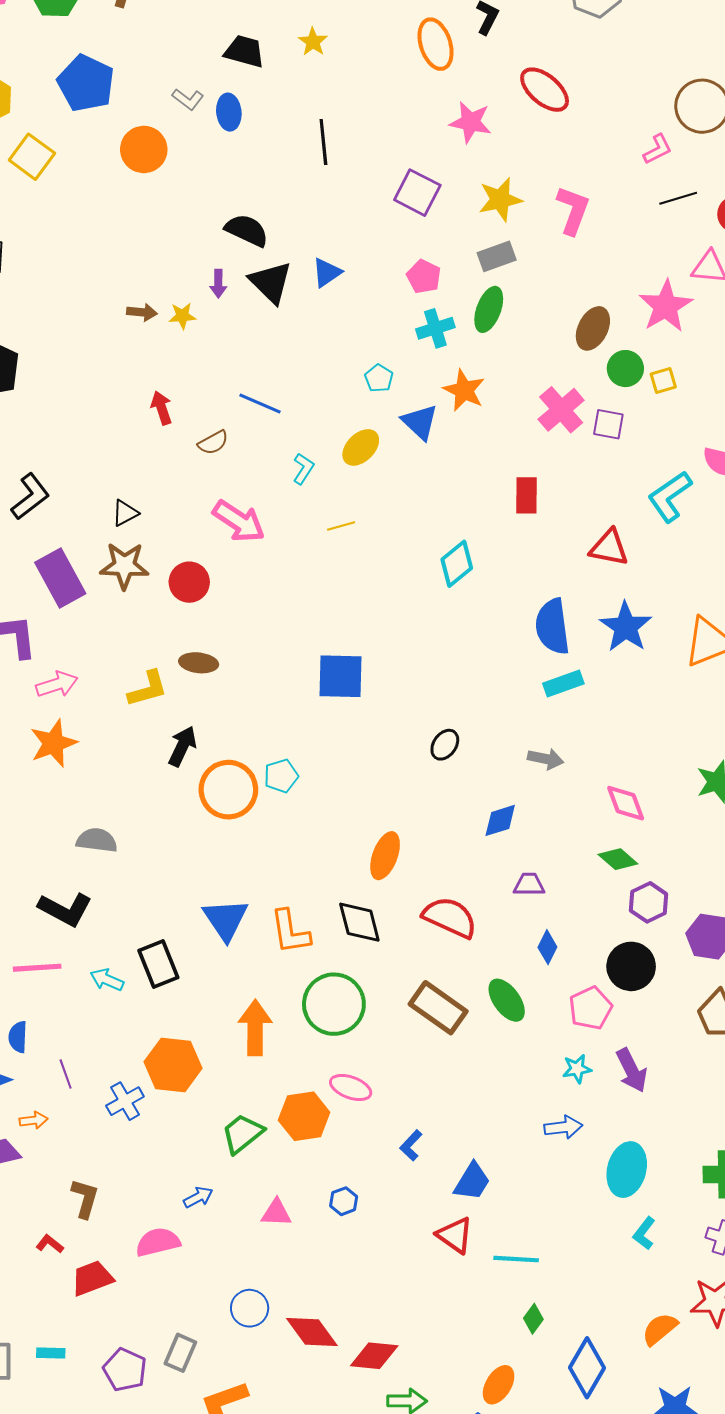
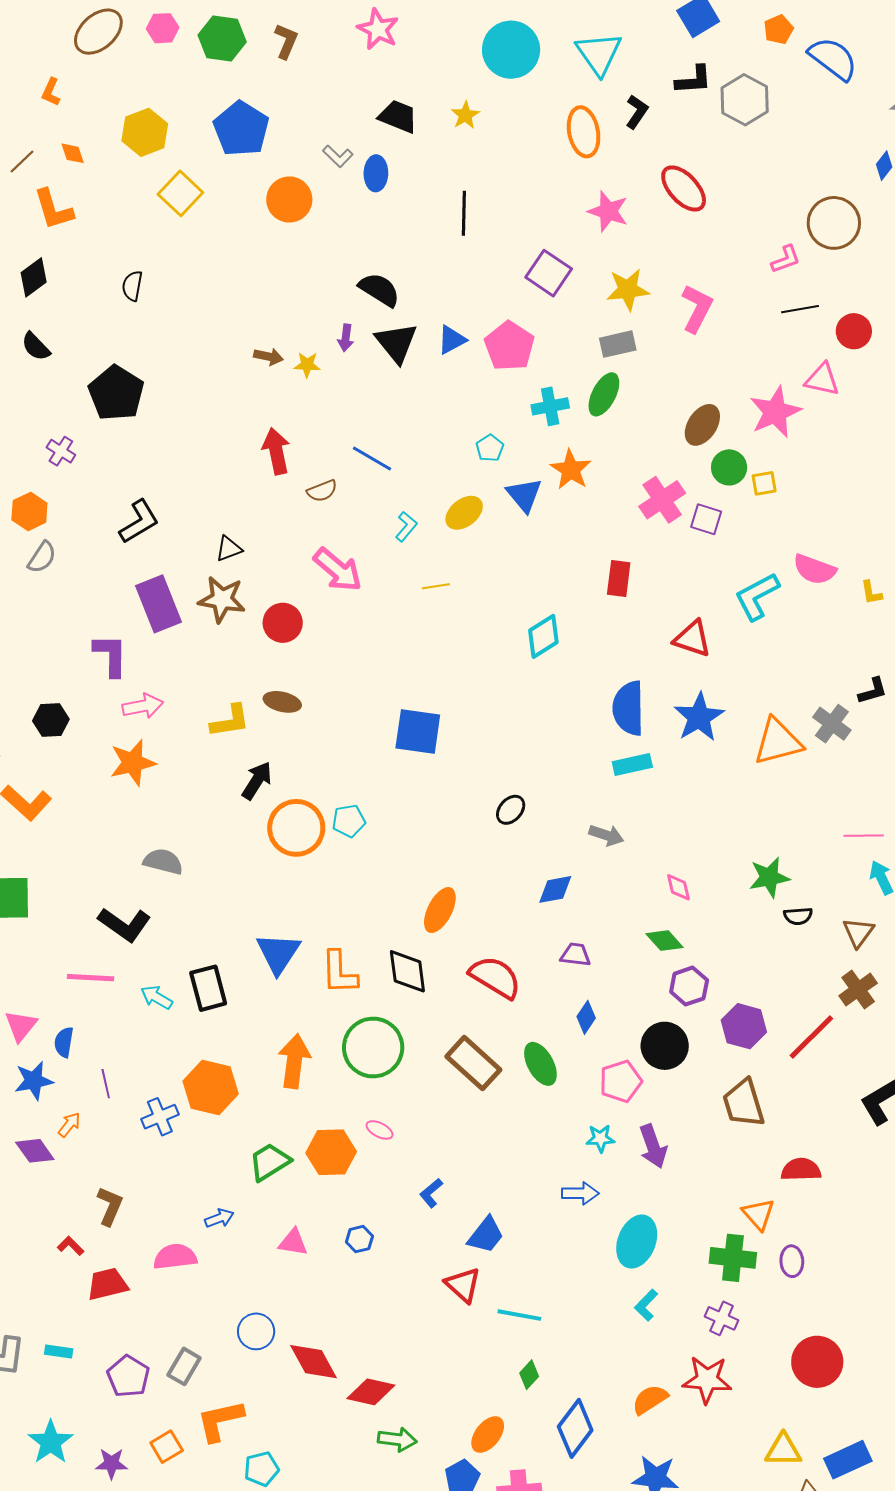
pink pentagon: (424, 277) -> (509, 346), moved, size x1.5
red arrow: (161, 408) -> (276, 451), size x1.4
pink diamond: (626, 803) -> (679, 887), size x0.7
pink ellipse: (351, 1087) -> (380, 1130), size x0.7
orange arrow: (34, 1120) -> (69, 1125), turned -52

